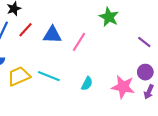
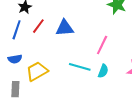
pink line: (79, 42) -> (102, 45), moved
cyan line: (49, 76) -> (80, 67), moved

